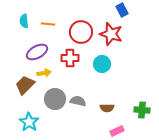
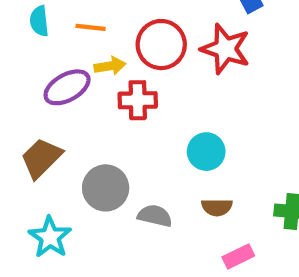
cyan circle: (102, 64) -> (206, 152), moved
yellow arrow: (44, 73) -> (110, 66), moved
gray semicircle: (78, 101) -> (155, 216), moved

